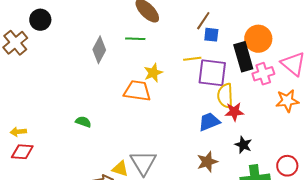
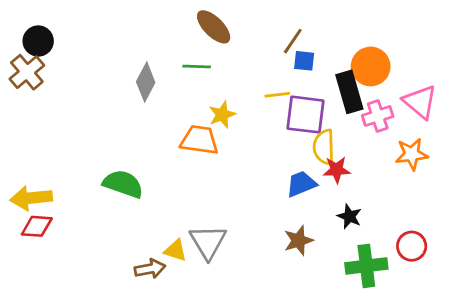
black circle: (40, 20) -> (38, 41), moved
green semicircle: (83, 122) -> (123, 184), size x1.8
yellow arrow: (18, 132) -> (31, 198), size x1.8

